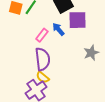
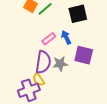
purple square: (77, 20) -> (84, 55), moved
gray star: (91, 53) -> (60, 64), moved

